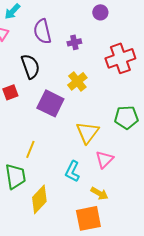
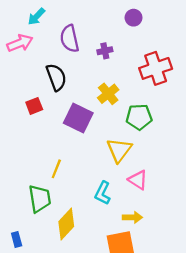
green pentagon: (126, 117) -> (139, 117), moved
pink triangle: (104, 159) -> (138, 180), turned -42
yellow arrow: (99, 193) -> (132, 217), turned -30

